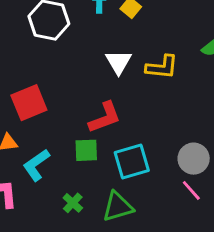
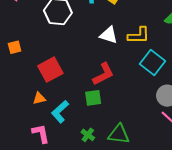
white triangle: (119, 62) -> (109, 35), turned -36
cyan square: (132, 162) -> (152, 62), moved, turned -30
green triangle: (118, 207) -> (119, 134), turned 30

